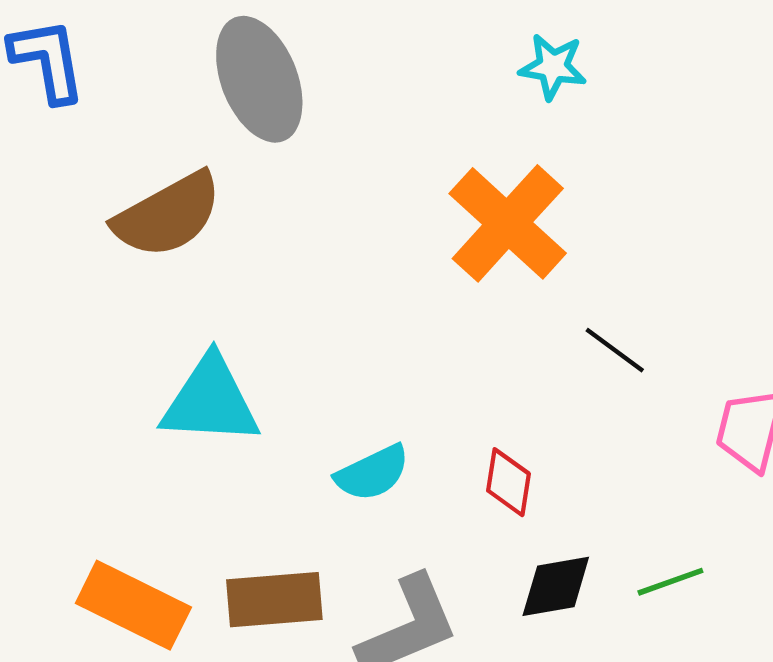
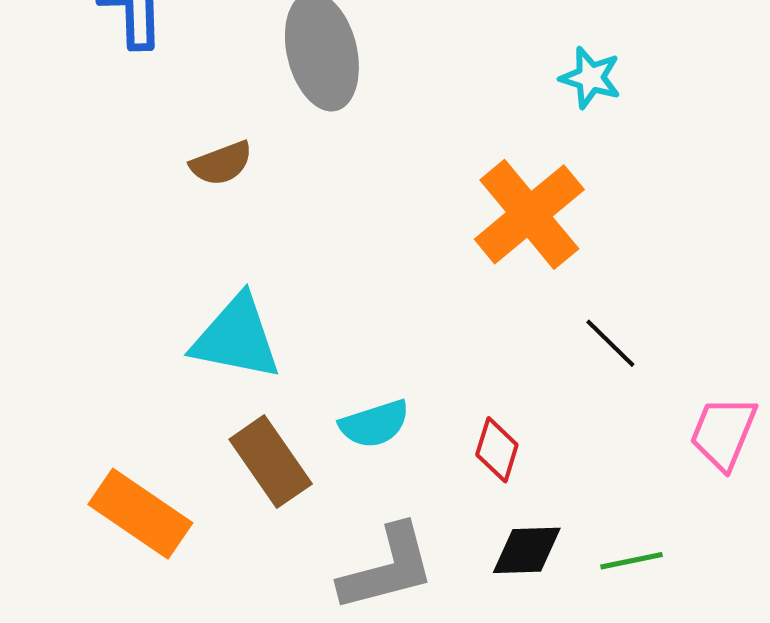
brown semicircle: (168, 215) -> (221, 163), size x0.6
brown rectangle: (274, 600) -> (271, 462), moved, turned 52

